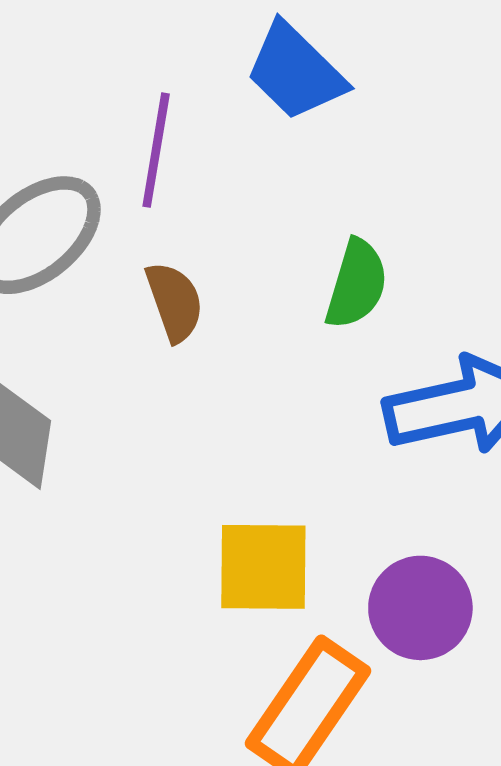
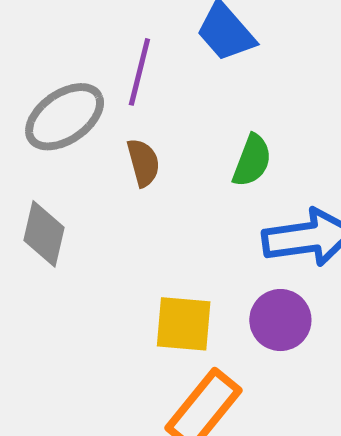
purple circle: (420, 608) -> (280, 320), moved

